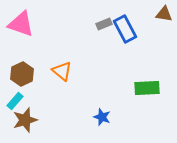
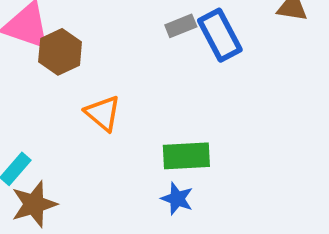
brown hexagon: (22, 74) -> (60, 52), moved
green rectangle: (147, 88) -> (186, 156), moved

